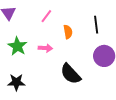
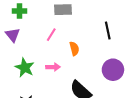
black line: (96, 25) -> (108, 30), moved

